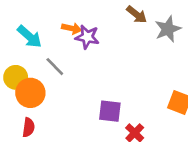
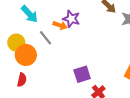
orange arrow: (72, 28) -> (60, 25), moved
purple square: (110, 111) -> (82, 74), turned -30

